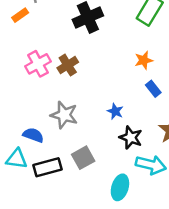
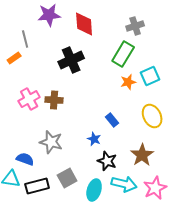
orange star: (144, 60) -> (128, 82), moved
brown cross: (68, 65) -> (54, 100), turned 36
blue rectangle: (153, 89) -> (112, 120), moved
cyan ellipse: (120, 187) -> (94, 190), moved

